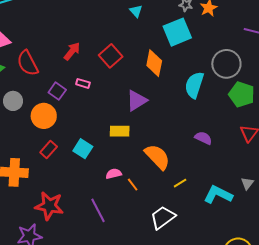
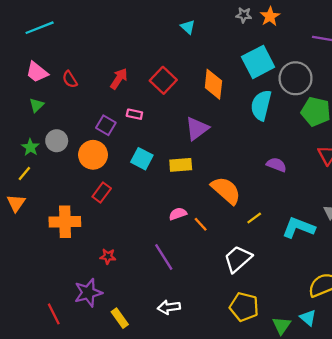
cyan square: (177, 32) -> (258, 62), moved
red semicircle: (28, 63) -> (70, 79), moved, size x0.6
cyan square: (83, 149) -> (142, 159), moved
red star: (49, 206) -> (108, 256), size x0.5

